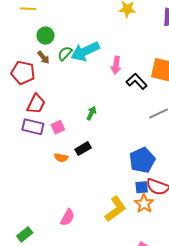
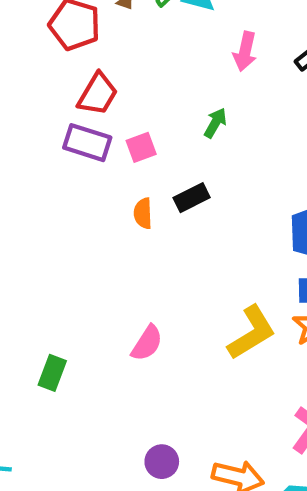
pink arrow: (116, 65) -> (245, 51), moved
orange semicircle: (61, 158) -> (143, 213), turned 72
green rectangle: (25, 234) -> (52, 373), turned -35

